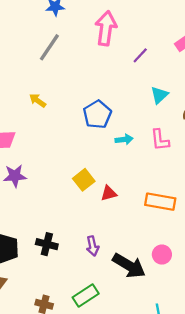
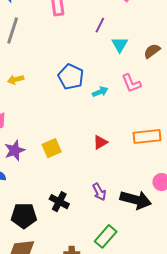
purple line: (140, 55) -> (100, 25), moved
yellow arrow: (38, 101) -> (16, 80), turned -35
yellow square: (84, 180) -> (52, 148), moved, turned 30
black cross: (47, 244) -> (59, 202), turned 30

